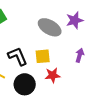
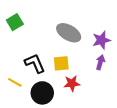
purple star: (75, 20) -> (101, 40), moved

